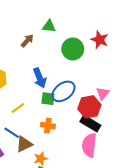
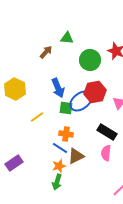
red hexagon: (89, 107) -> (95, 92), moved
blue line: (12, 133) -> (60, 148), moved
brown triangle: (24, 144) -> (76, 156), moved
pink semicircle: (89, 145) -> (106, 153), size x0.7

